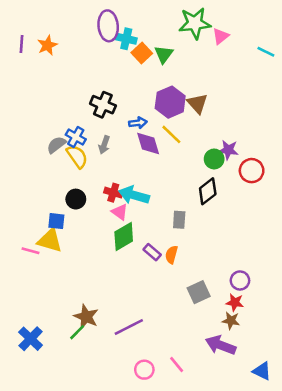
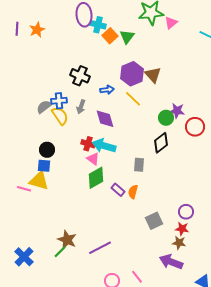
blue cross: (76, 137) -> (59, 101), turned -35
purple diamond: (148, 143) -> (105, 119), moved
black circle: (76, 199) -> (47, 150), moved

